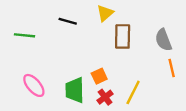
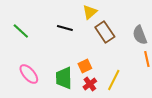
black line: (68, 21) -> (65, 28), moved
green line: (25, 35) -> (21, 31), turned 36
brown rectangle: (123, 36) -> (105, 32), turned -35

